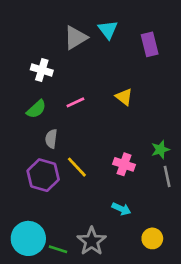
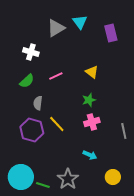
green star: (160, 150) -> (89, 100), moved
pink cross: (124, 164) -> (92, 122), turned -35

